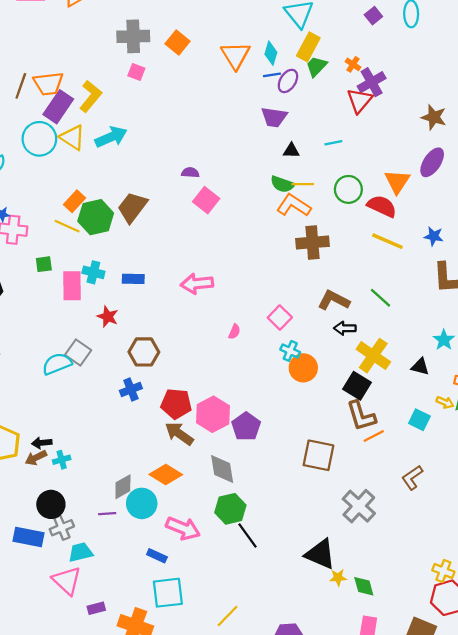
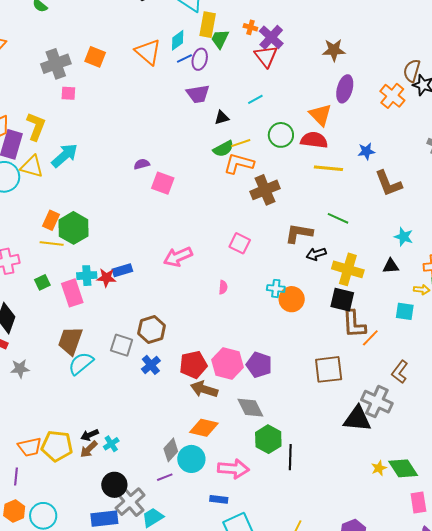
cyan diamond: (271, 53) -> (178, 40), turned 55
green semicircle: (282, 184) -> (223, 149), turned -30
brown trapezoid: (132, 207) -> (70, 341), moved
red star: (108, 317) -> (106, 278), moved
pink square: (280, 318) -> (240, 243), moved
gray square: (78, 352) -> (122, 345), moved
brown L-shape: (361, 416) -> (354, 324), turned 32
brown L-shape: (412, 477) -> (400, 372), moved
gray cross: (62, 528) -> (130, 502), size x1.4
black line: (248, 535) -> (290, 457), turned 55
black triangle: (320, 554) -> (357, 419), moved
green diamond: (364, 586) -> (403, 468), size x1.4

